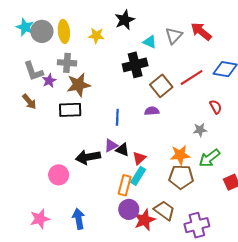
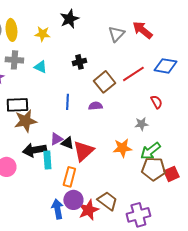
cyan triangle: (150, 42) -> (40, 67), moved
black cross: (135, 65) -> (79, 62), size x0.6
brown star: (79, 85) -> (25, 121), moved
blue line: (117, 117) -> (67, 102), moved
red triangle: (139, 158) -> (83, 151), size x1.6
cyan rectangle: (138, 176) -> (47, 160), moved, turned -36
brown pentagon: (181, 177) -> (153, 169), moved
blue arrow: (79, 219) -> (57, 209), moved

